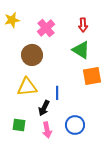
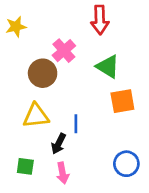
red arrow: (83, 25) -> (100, 20), moved, size x1.5
pink cross: (46, 28) -> (64, 51), moved
blue circle: (75, 125) -> (126, 164), moved

